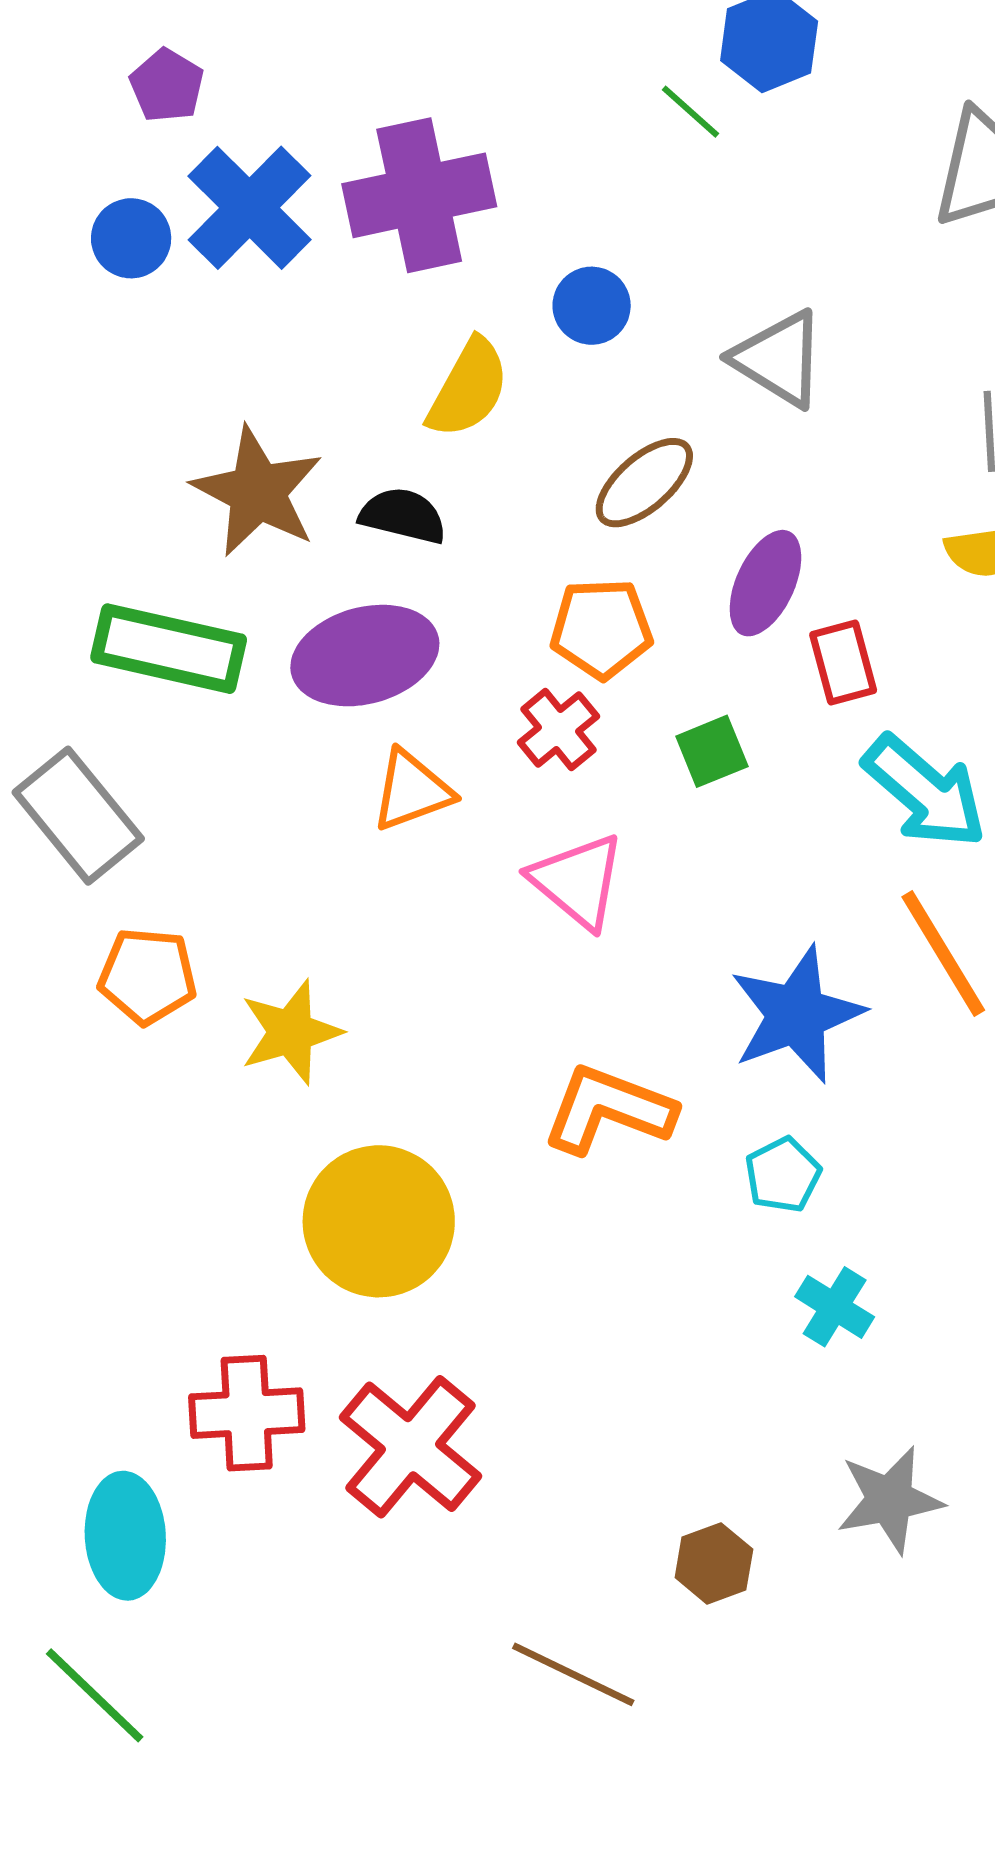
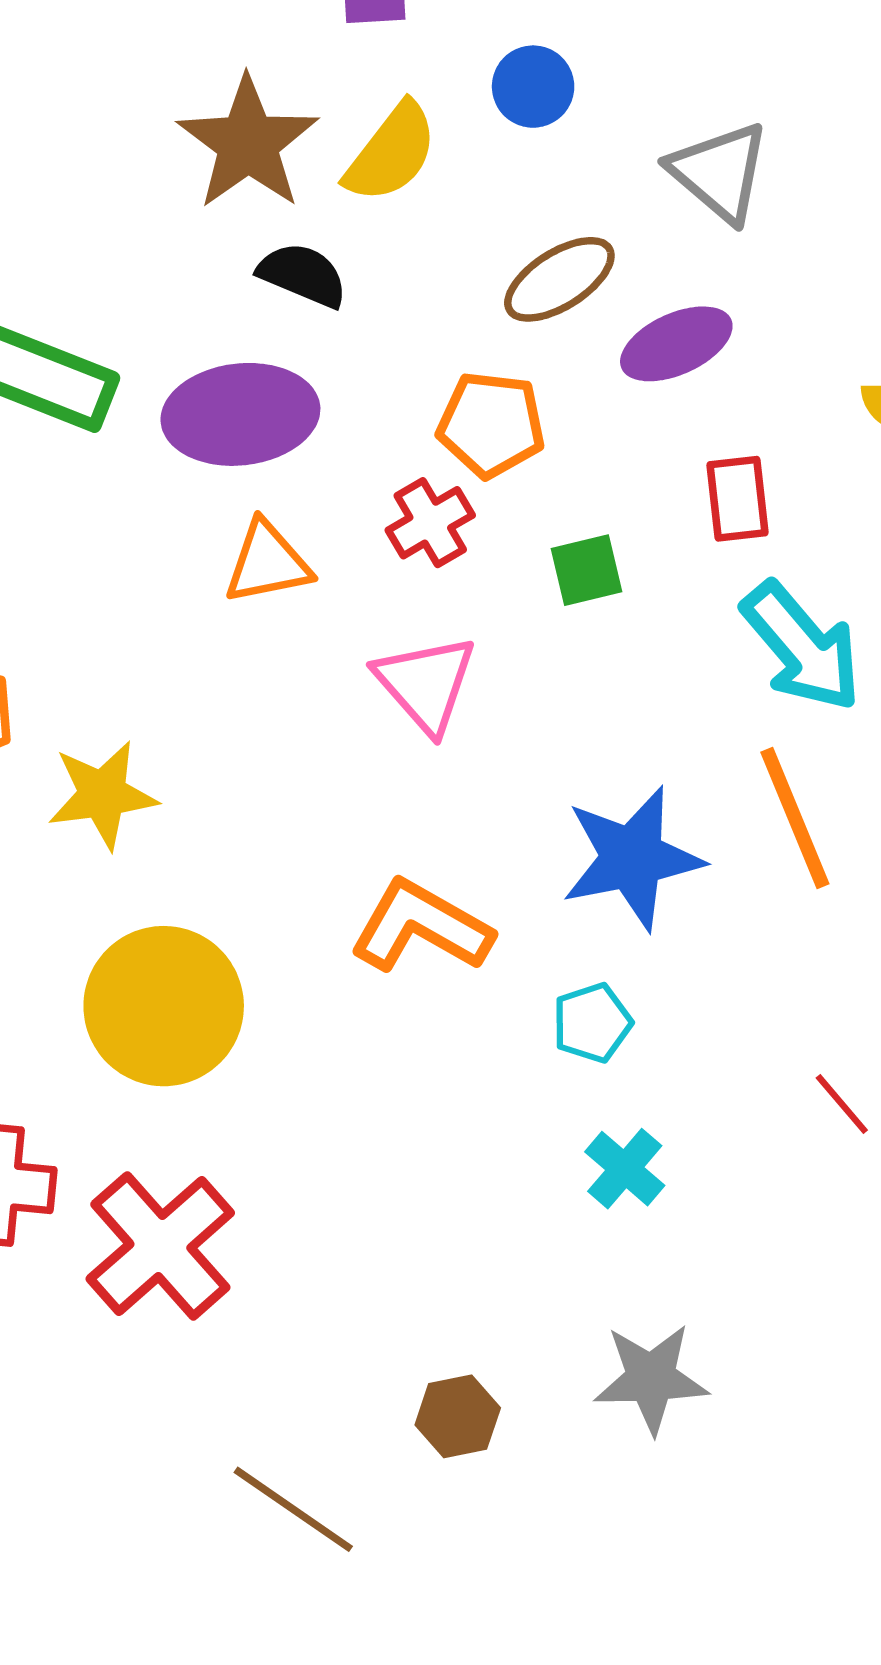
brown star: (257, 492) -> (248, 143), moved
purple ellipse: (765, 583) -> (676, 344), moved, turned 32

